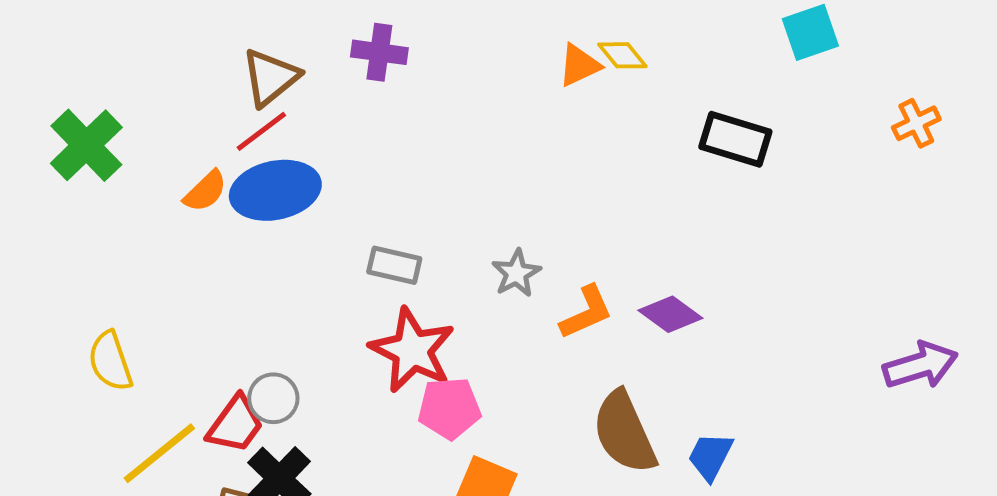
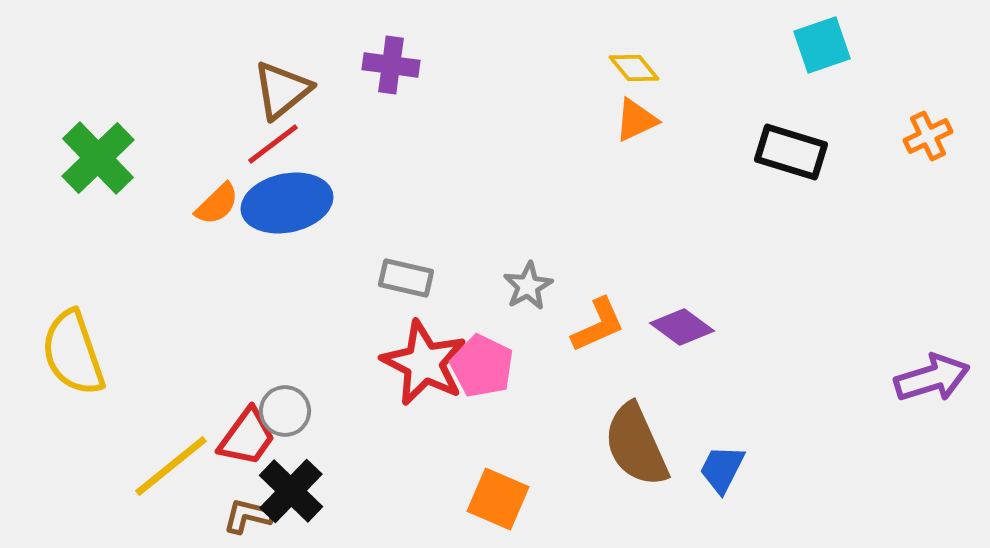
orange triangle: (579, 65) -> (636, 120), moved
black rectangle: (735, 139) -> (791, 152), moved
yellow semicircle: (110, 361) -> (73, 353), moved, size x1.4
pink pentagon: (449, 408) -> (482, 366), moved, turned 30

